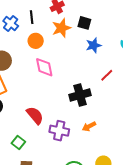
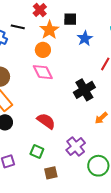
black line: (32, 17) -> (18, 27), turned -56
orange circle: (36, 41) -> (43, 50), moved
purple cross: (59, 131) -> (76, 146), moved, turned -36

